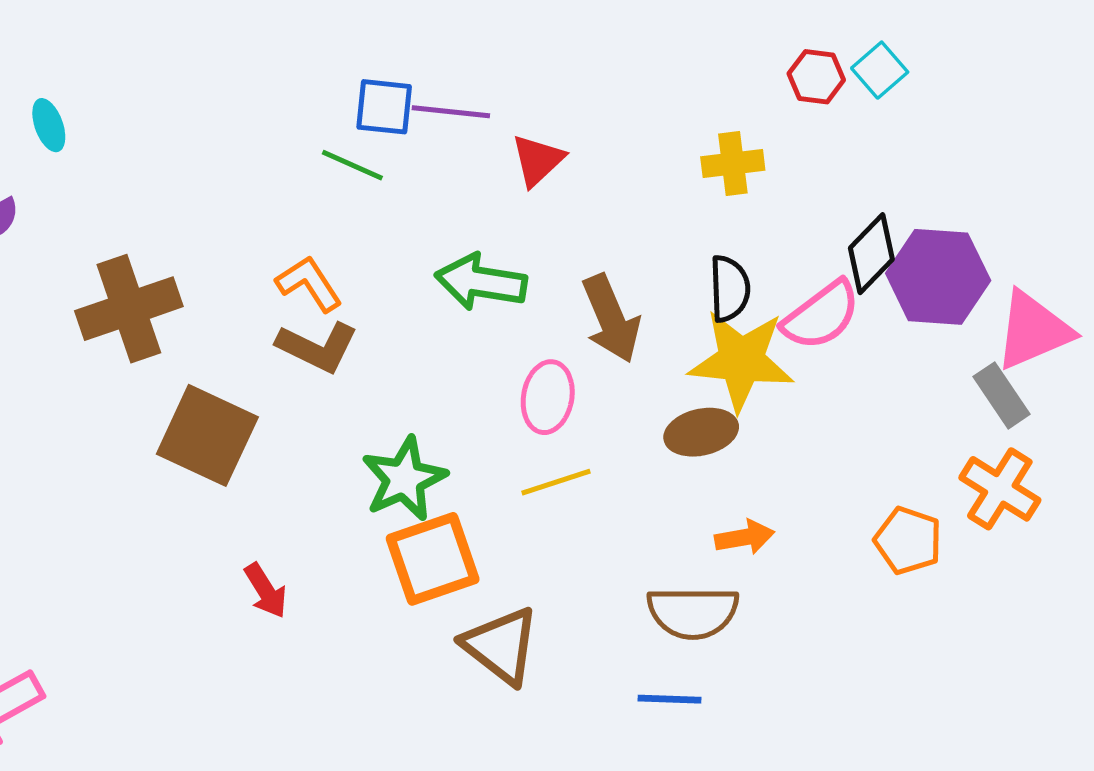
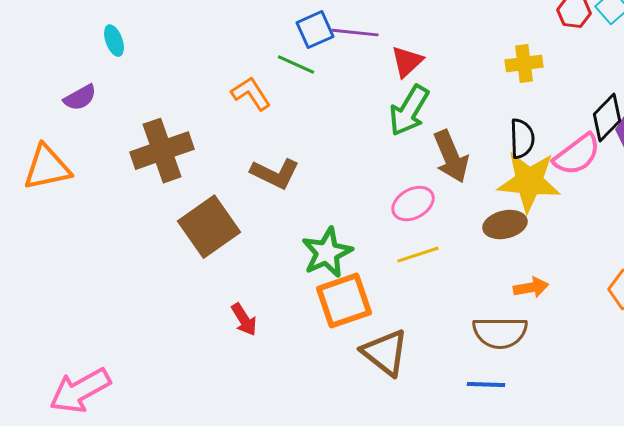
blue square: (384, 107) -> (315, 30), turned -30
green arrow: (481, 282) -> (409, 111), moved, turned -68
orange L-shape: (309, 284) -> (251, 94), moved
pink ellipse: (548, 397) -> (413, 204), turned 51
brown square: (207, 435) -> (209, 227), turned 30

